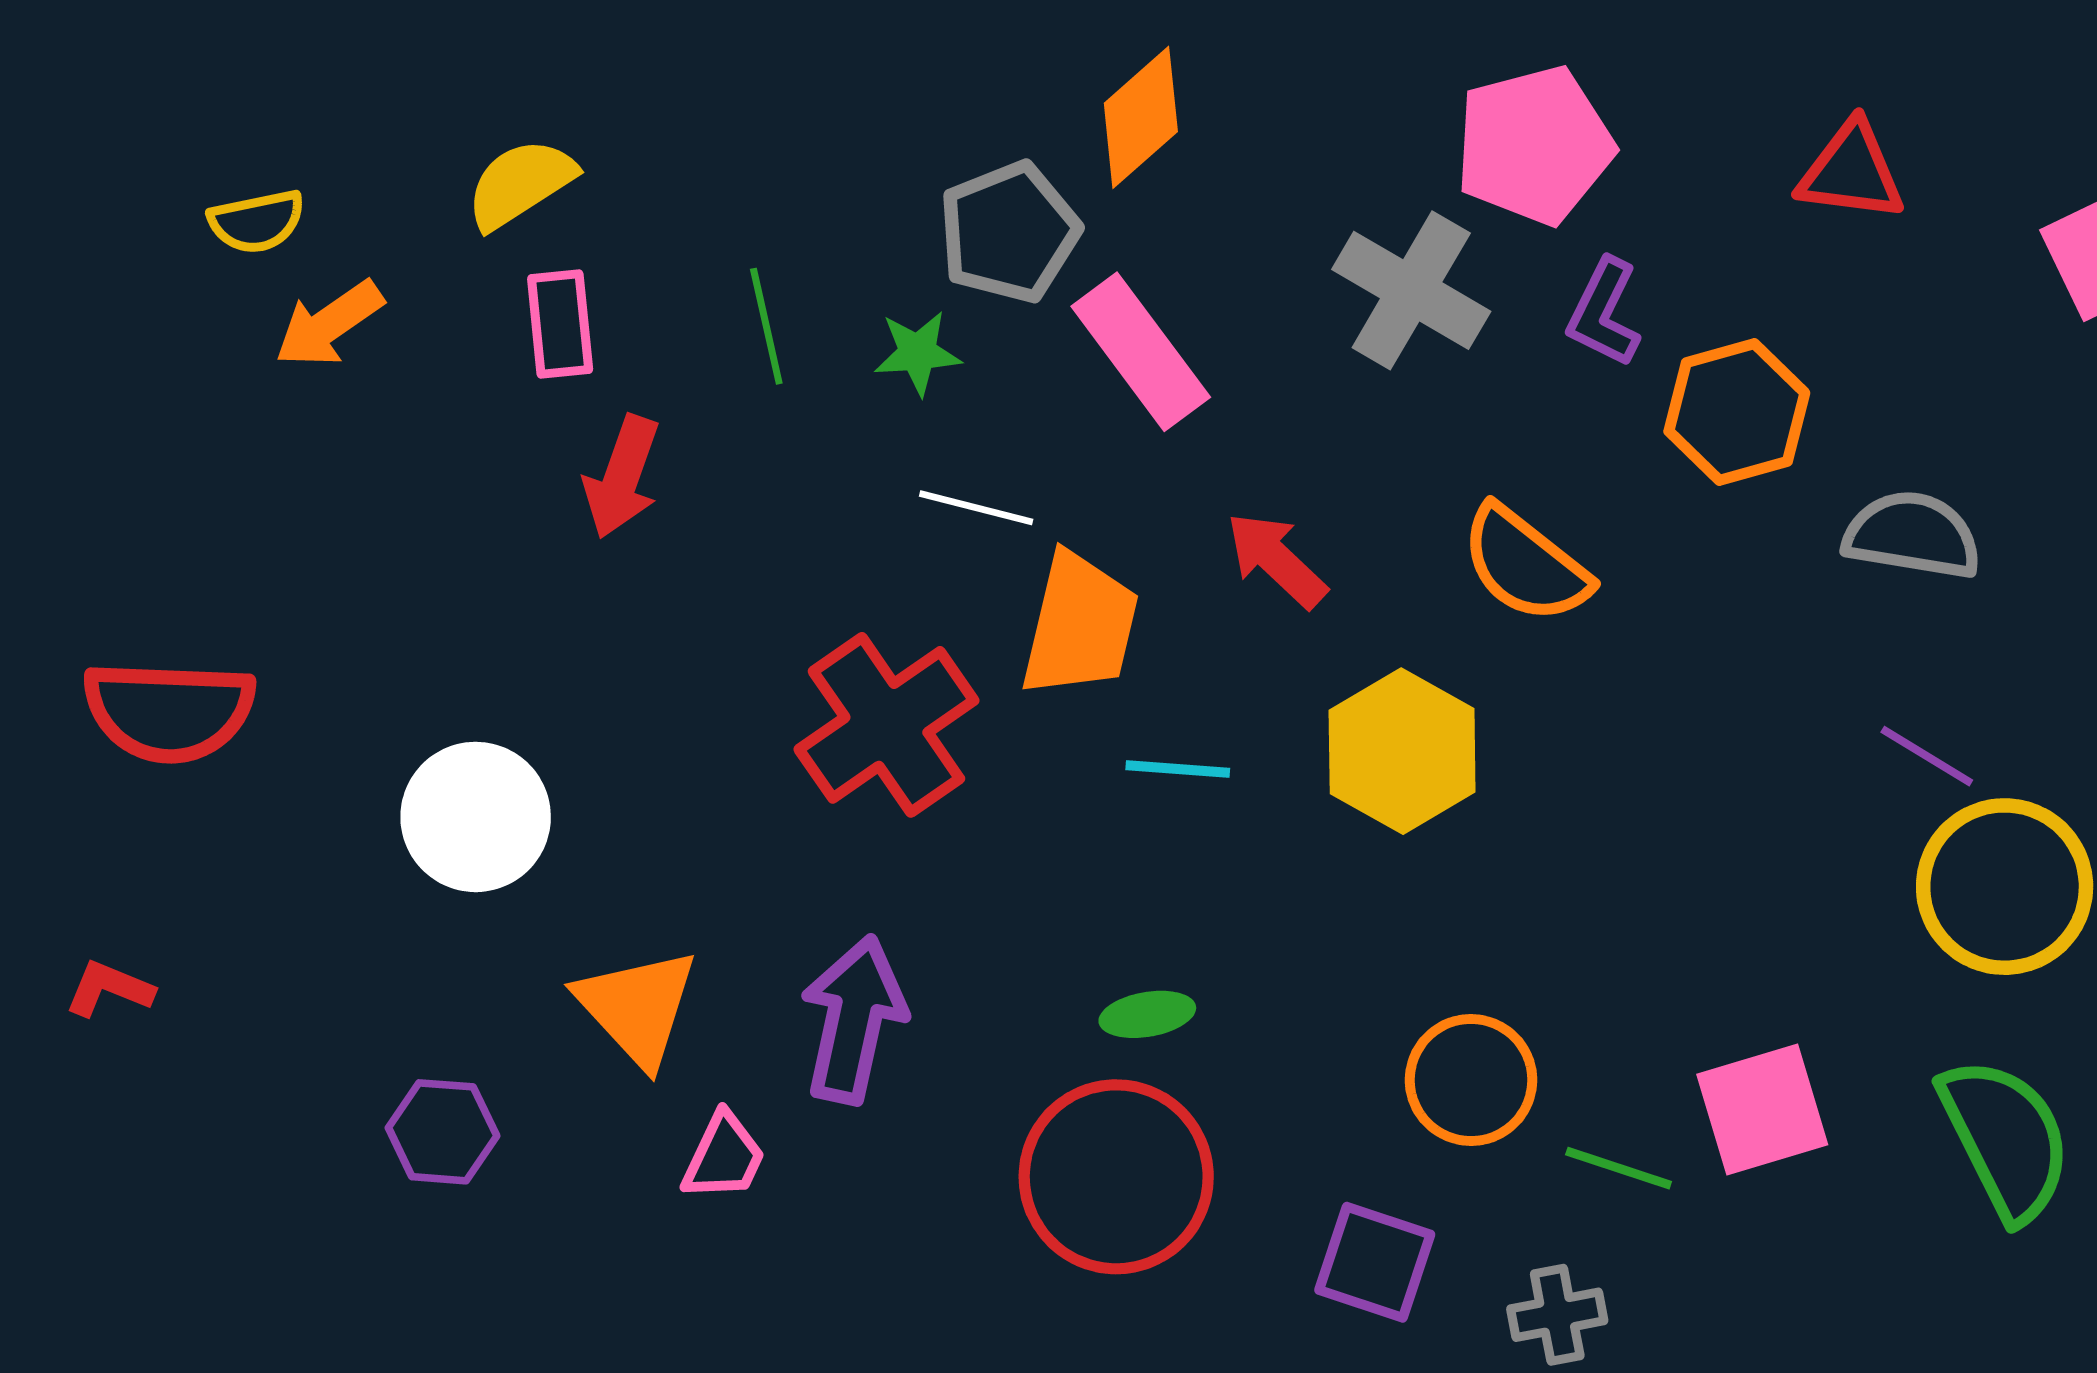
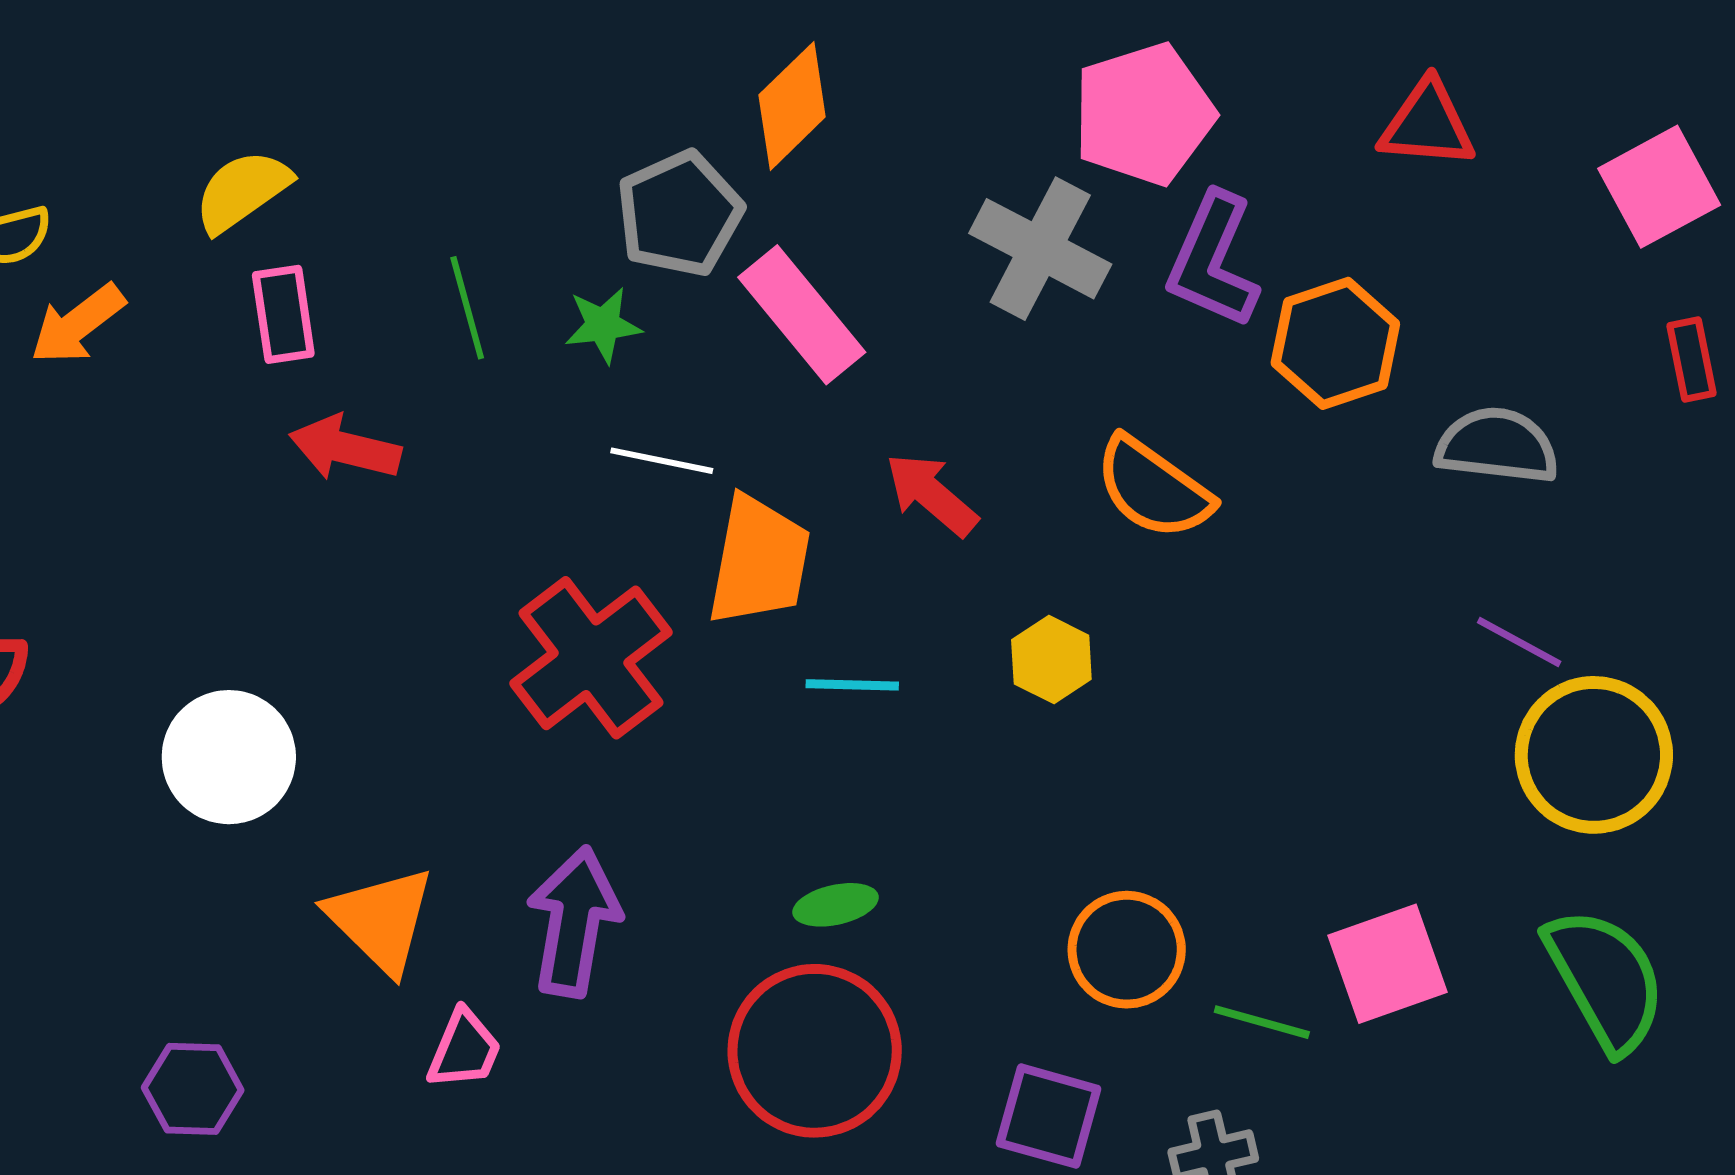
purple L-shape: (1604, 313) -> (1213, 260), size x1.4
red arrow: (622, 477) -> (345, 448), turned 87
yellow hexagon: (1402, 751) -> (1051, 660), size x0.6
purple hexagon: (443, 1132) -> (193, 1089), moved

